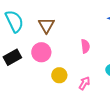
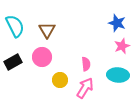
pink semicircle: (85, 46) -> (86, 64), moved
pink arrow: (84, 83) -> (85, 88), size x1.5

